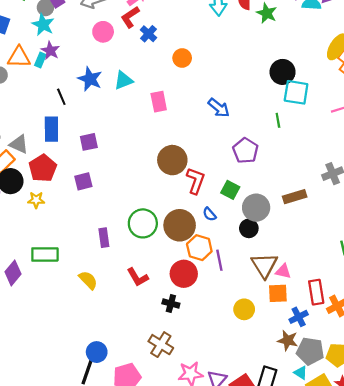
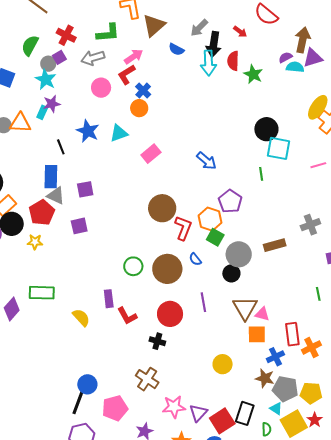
purple star: (50, 51) -> (52, 104), turned 30
orange triangle: (19, 57) -> (20, 123), moved
orange circle: (182, 58) -> (139, 108), moved
pink rectangle: (159, 102) -> (151, 154), turned 60
gray triangle: (19, 144) -> (56, 196), moved
green circle: (143, 223) -> (133, 266), size x0.7
purple rectangle: (104, 238) -> (109, 299), moved
orange hexagon: (199, 248) -> (210, 219), moved
yellow circle: (244, 309) -> (223, 364), moved

